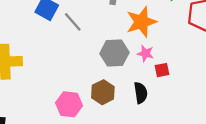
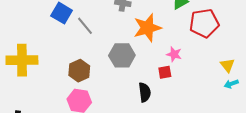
pink star: (145, 53) -> (174, 54), moved
brown hexagon: (103, 92) -> (79, 71), moved

